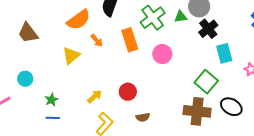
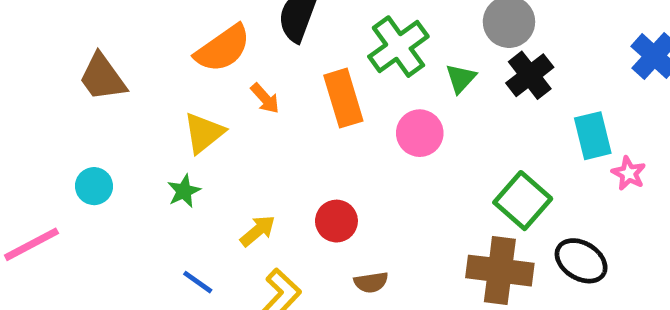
green triangle: (181, 17) -> (461, 78), moved, turned -40
cyan rectangle: (224, 53) -> (593, 136), moved
green star: (51, 100) -> (184, 191), moved
blue line: (53, 118) -> (198, 282), moved, turned 32

